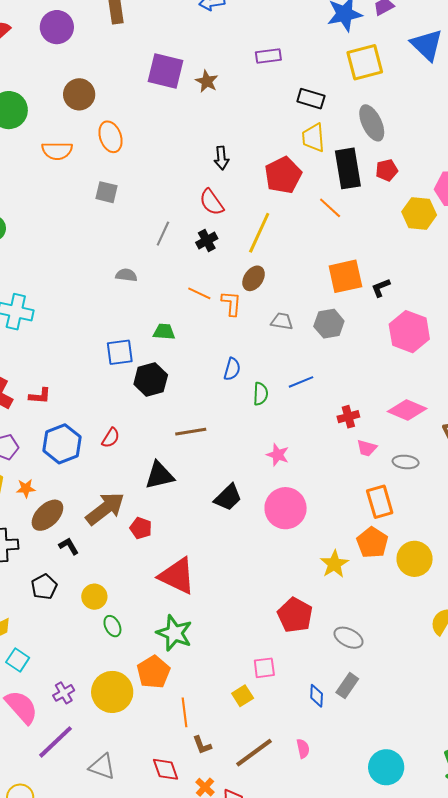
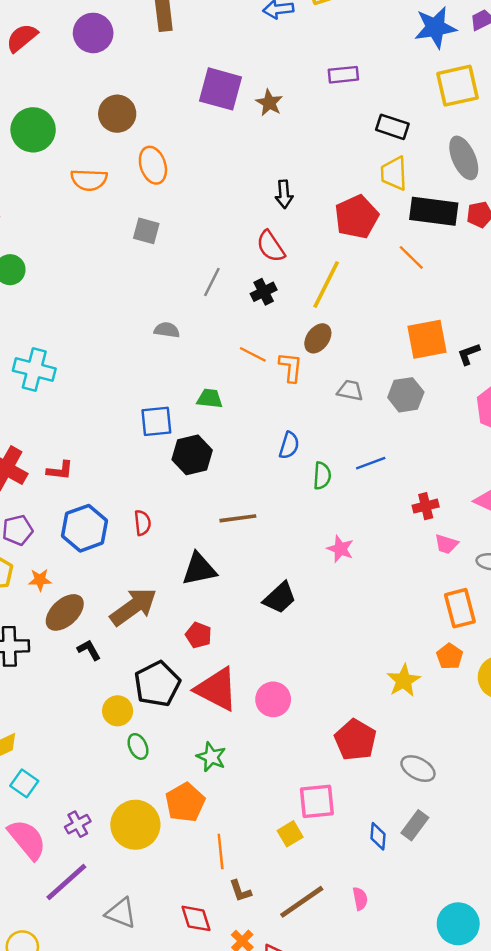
black rectangle: (348, 168) -> (434, 211), turned -75
red semicircle: (111, 438) -> (143, 523), turned -40
pink circle: (286, 508) -> (273, 699), moved, size x0.7
red pentagon: (141, 528) -> (198, 635), moved
orange pentagon: (372, 543) -> (450, 656), size x0.7
black pentagon: (44, 587) -> (157, 684), moved, size x1.5
green star: (174, 633) -> (211, 757), size x0.7
pink square: (264, 668) -> (317, 801), size x1.4

